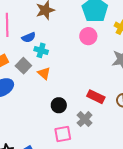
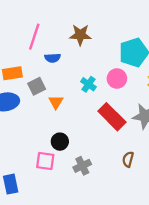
cyan cross: (41, 50) -> (88, 84), moved
red rectangle: (96, 97) -> (112, 117), moved, size x1.4
pink square: (63, 134) -> (45, 161), moved

